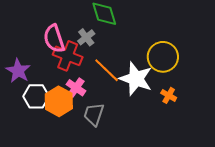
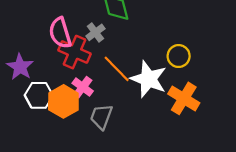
yellow circle: (163, 57) -> (179, 56), size x0.7
orange cross: (169, 95) -> (184, 98), size x1.8

